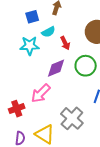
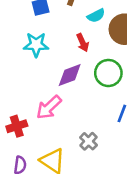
cyan semicircle: (48, 32) -> (96, 16), moved
gray cross: (72, 118) -> (89, 141), size x0.6

